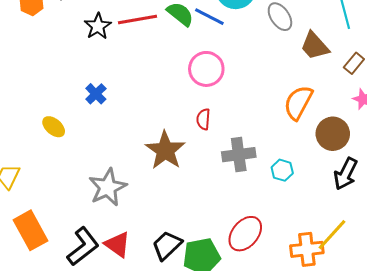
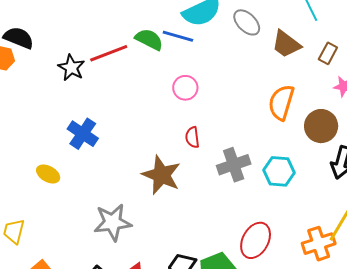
pink circle: (206, 69) -> (185, 88), size x0.7
blue cross: (96, 94) -> (83, 134), size x1.4
cyan hexagon: (282, 170) -> (279, 171), size x1.4
gray star: (108, 187) -> (113, 222), turned 30

